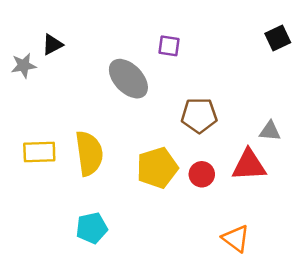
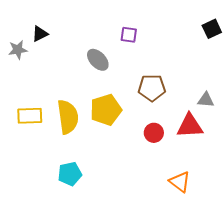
gray ellipse: (128, 79) -> (98, 60), size x0.7
yellow pentagon: (157, 168) -> (106, 110), moved

